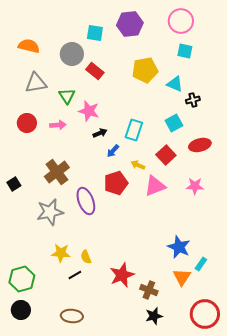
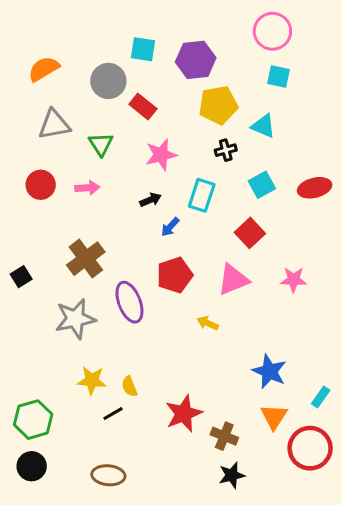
purple hexagon: (130, 24) -> (196, 60), moved
orange semicircle: (29, 46) -> (44, 69), turned -45
black cross: (193, 100) -> (226, 150), moved
pink star: (89, 111) -> (161, 155), moved, turned -30
red ellipse: (200, 145) -> (315, 188), moved
yellow arrow: (138, 165) -> (208, 323), moved
cyan rectangle: (201, 264) -> (321, 397), moved
red circle: (205, 314) -> (310, 448), moved

